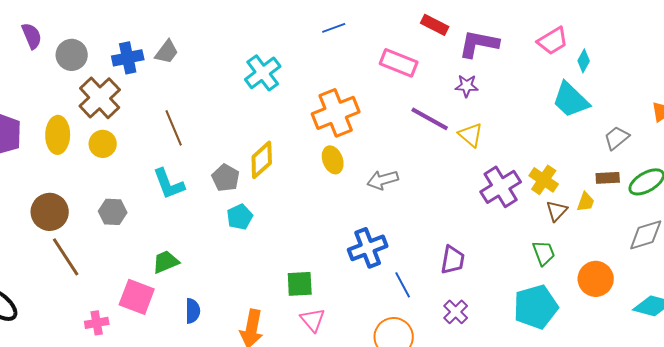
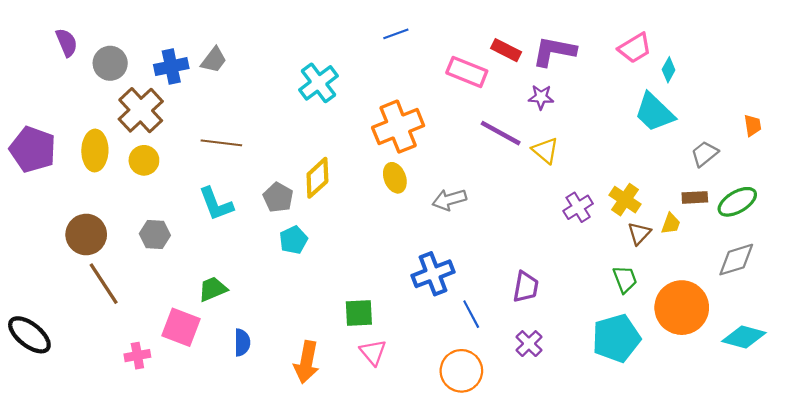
red rectangle: (435, 25) -> (506, 50), moved
brown line: (174, 128) -> (221, 143), turned -60
purple cross: (501, 187) -> (578, 207), size x0.7
orange circle: (596, 279) -> (682, 308), size x1.4

